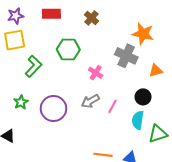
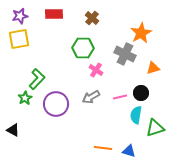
orange star: (143, 34) -> (141, 33), turned 30
green hexagon: (68, 50) -> (83, 48), moved
green L-shape: (33, 66) -> (37, 79), moved
pink line: (112, 106) -> (120, 97), moved, turned 48

